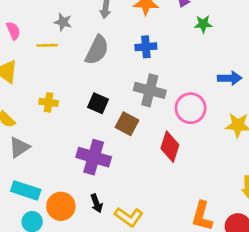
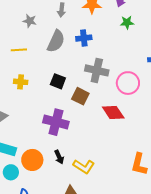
green star: (203, 24) -> (127, 22), moved
yellow line: (47, 45) -> (19, 50), moved
blue cross: (146, 47) -> (84, 38), moved
red diamond: (170, 147) -> (113, 113), turned -50

